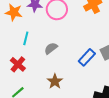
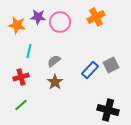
red cross: (18, 64) -> (21, 77), turned 35
brown star: (55, 81) -> (55, 82), moved

